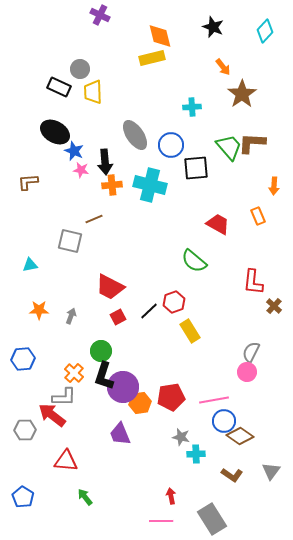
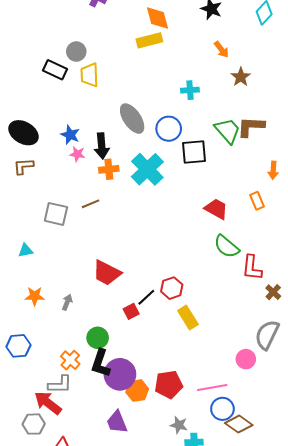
brown star: (242, 94) -> (241, 77), size x0.7
black ellipse: (55, 132) -> (23, 133), moved
cyan cross: (150, 185) -> (147, 169), turned 32
gray square: (70, 241) -> (56, 214), moved
green semicircle: (194, 261) -> (227, 246), moved
red square: (118, 317) -> (131, 311), moved
gray semicircle: (251, 352) -> (267, 335), moved, size x1.4
gray hexagon: (25, 430) -> (34, 424), moved

